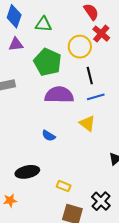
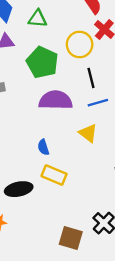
blue semicircle: (49, 136) -> (43, 147), turned 40
yellow rectangle: (64, 186) -> (54, 175), moved, size x1.5

